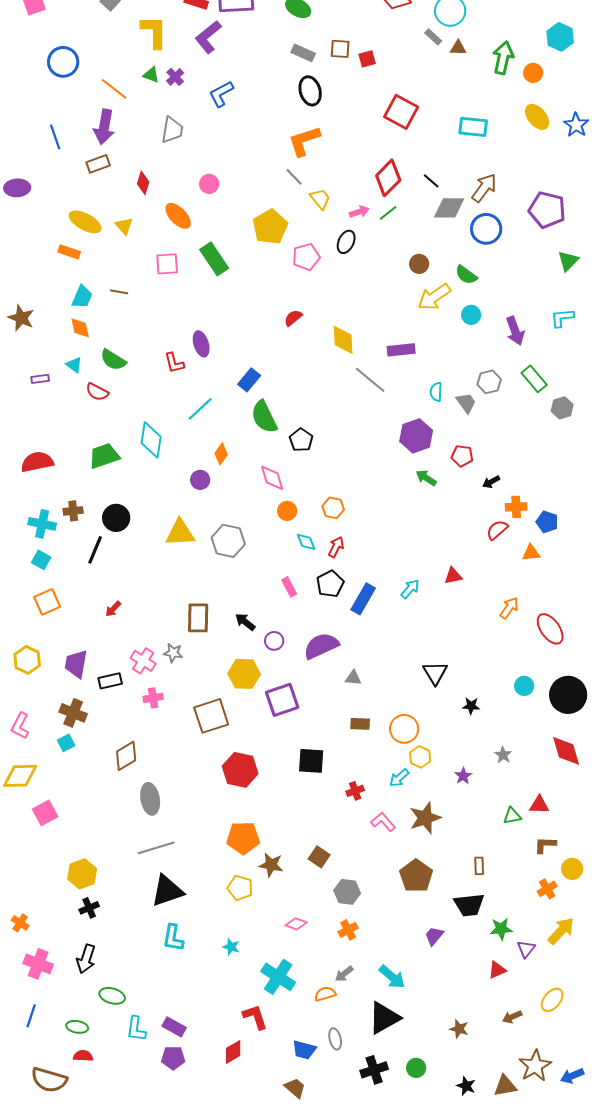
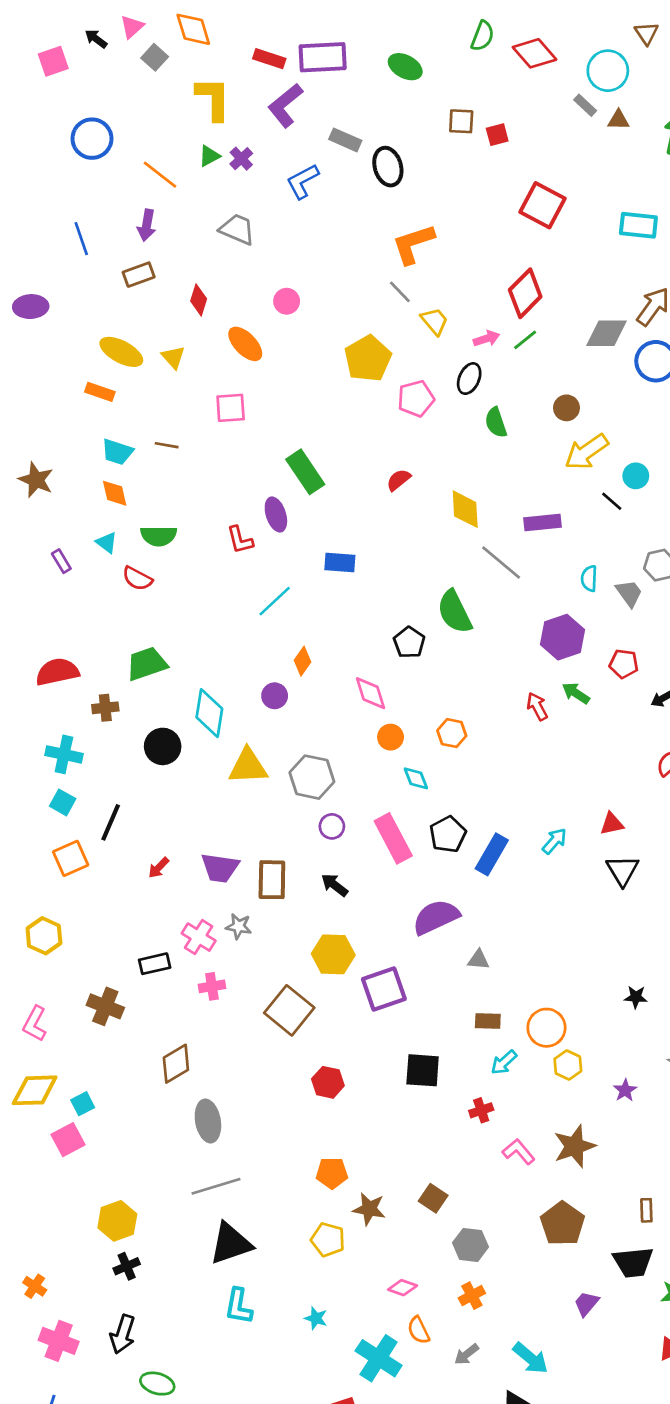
gray rectangle: (303, 53) -> (345, 140), moved
green triangle: (151, 75) -> (209, 156), turned -48
black ellipse: (310, 91) -> (388, 167), moved
purple arrow: (104, 127) -> (147, 225), size x0.7
gray trapezoid: (172, 130) -> (237, 229), turned -76
black line: (431, 181) -> (612, 501), moved
green rectangle: (214, 259) -> (305, 472), moved
green semicircle: (466, 275) -> (496, 423), moved, turned 35
cyan trapezoid: (82, 297) -> (117, 452), turned 85
green semicircle: (113, 360) -> (159, 536), turned -32
purple rectangle: (40, 379) -> (61, 561), turned 66
blue rectangle: (249, 380) -> (340, 562), turned 55
green semicircle: (264, 417) -> (455, 612), moved
cyan diamond: (151, 440) -> (209, 713), moved
brown cross: (73, 511) -> (105, 708), moved
red arrow: (336, 547) -> (537, 706), moved, turned -55
black line: (95, 550) -> (111, 822), moved
pink rectangle: (289, 587) -> (393, 838), size x1.8
purple circle: (274, 641) -> (332, 826), moved
purple trapezoid: (76, 664) -> (220, 868), moved, turned -92
black triangle: (435, 673) -> (622, 870), moved
brown square: (211, 716) -> (289, 1010), turned -33
cyan square: (66, 743) -> (83, 1104), moved
red hexagon: (240, 770) -> (328, 1082), size x0.7
cyan arrow: (399, 778) -> (504, 1062), moved
orange pentagon: (243, 838) -> (332, 1173), size x0.7
orange semicircle: (325, 994) -> (419, 1330), moved, turned -100

